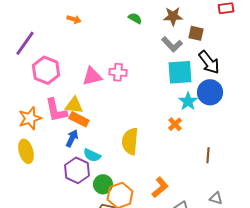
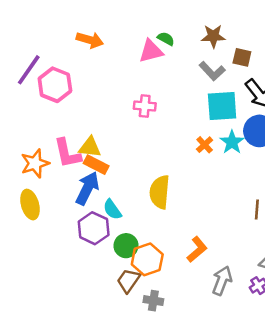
orange arrow: (74, 19) -> (90, 40), size x1.5
pink hexagon: (46, 70) -> (55, 85), moved
pink triangle: (92, 76) -> (151, 51), moved
orange cross: (175, 124) -> (205, 145), moved
blue arrow: (72, 138) -> (87, 188), size x1.5
cyan semicircle: (92, 155) -> (112, 209), turned 30

